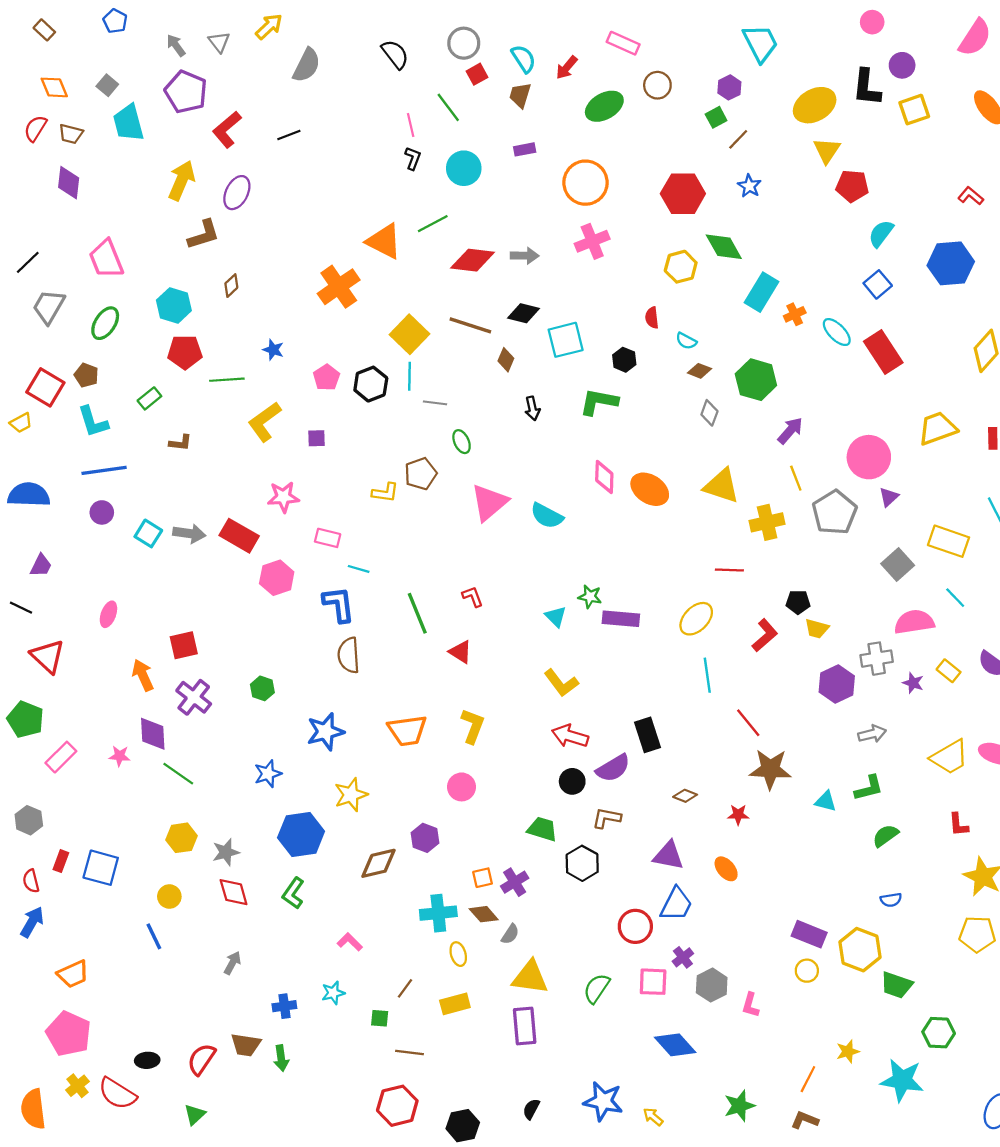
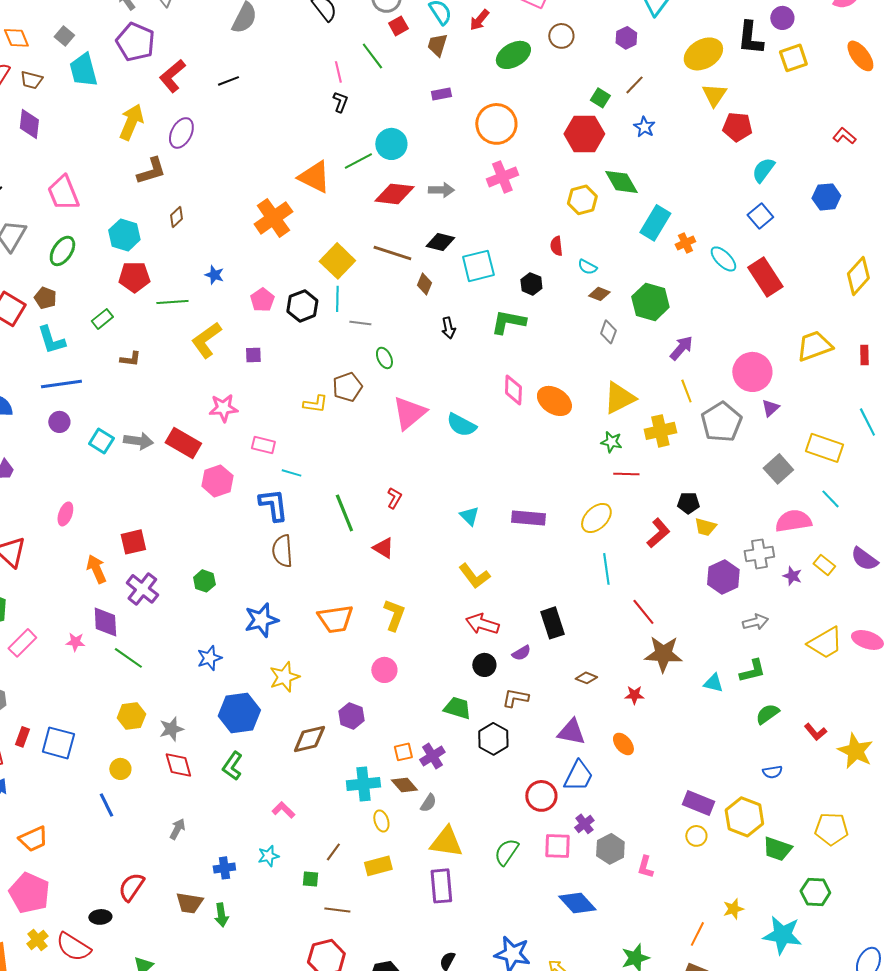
green square: (716, 117) -> (600, 98), moved, turned -30
cyan circle: (464, 168) -> (391, 144), moved
blue hexagon: (951, 263) -> (826, 197), size x0.7
yellow triangle: (722, 486) -> (619, 398), turned -45
red L-shape: (473, 597) -> (394, 498), turned 50
green star: (590, 597) -> (611, 442), moved
purple semicircle: (613, 768) -> (521, 653), size x0.6
red L-shape: (958, 825) -> (815, 732), moved, turned -35
yellow pentagon: (977, 934) -> (831, 829), moved
red semicircle: (201, 1059) -> (131, 887), moved

